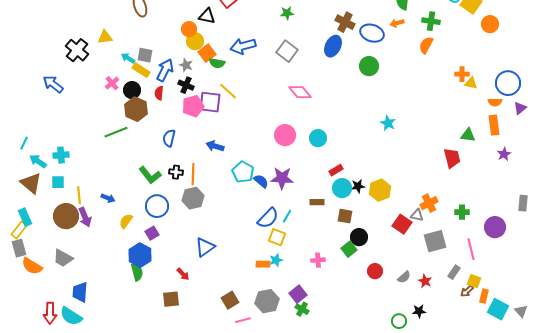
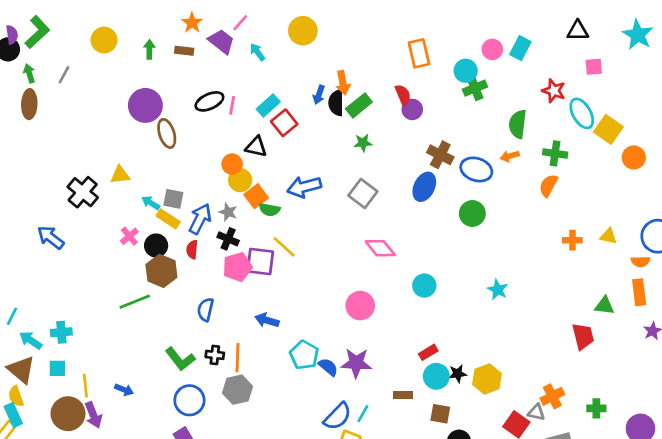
orange cross: (462, 74) -> (572, 240), moved
cyan circle: (318, 138) -> (424, 286), moved
yellow semicircle: (126, 221) -> (16, 396), moved, turned -56

